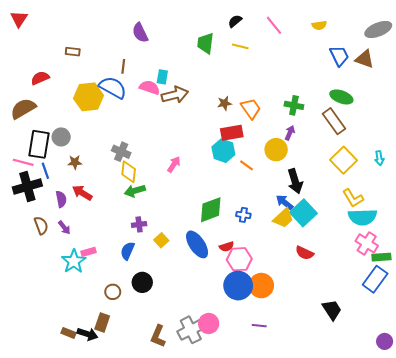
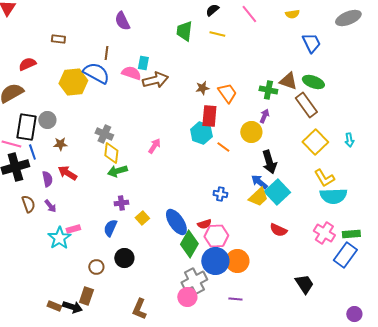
brown triangle: (365, 59) -> (288, 81), moved
red rectangle: (232, 133) -> (209, 116), turned -75
green diamond: (211, 210) -> (189, 244), moved, turned -40
pink cross: (367, 243) -> (324, 233), moved
gray cross: (191, 330) -> (194, 281), moved

